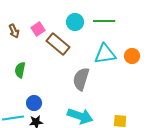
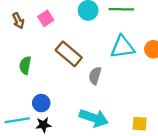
brown rectangle: (58, 44) -> (69, 54), moved
gray semicircle: (81, 79) -> (95, 76), size x0.7

